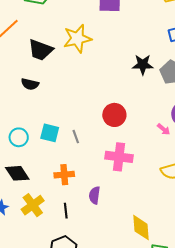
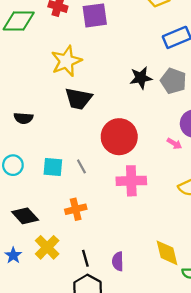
black trapezoid: (40, 50) -> (78, 99), moved
red circle: (114, 115) -> (119, 137), size x1.4
cyan circle: (19, 137) -> (13, 165), moved
purple semicircle: (95, 195) -> (118, 261), moved
black line: (66, 211) -> (85, 258), moved

